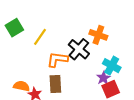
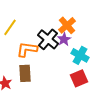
orange cross: (98, 35) -> (67, 25), turned 30
purple star: (103, 78) -> (64, 39), moved

